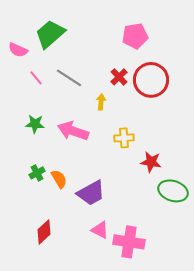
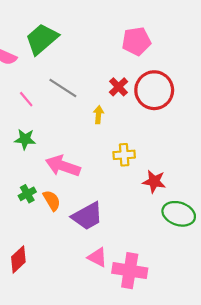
pink line: (36, 78) -> (26, 99), moved
pink arrow: (73, 131) -> (63, 166), moved
red diamond: (44, 232) -> (18, 259), moved

